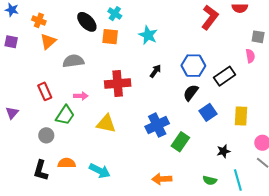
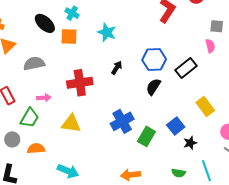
blue square: (208, 112) -> (176, 126), moved
yellow rectangle: (241, 116) -> (205, 107), turned -36
orange semicircle: (67, 163) -> (36, 149), moved

